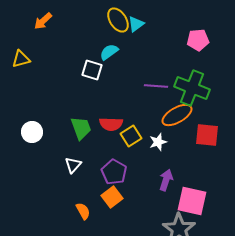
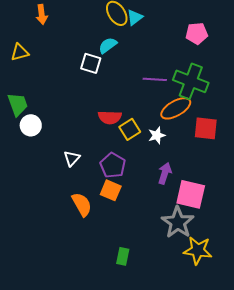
orange arrow: (43, 21) -> (42, 14), turned -54
green trapezoid: (81, 128) -> (18, 104), moved
orange square: (112, 197) -> (111, 190), turned -30
orange semicircle: (83, 211) -> (82, 204), size x1.4

